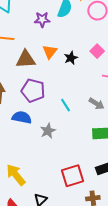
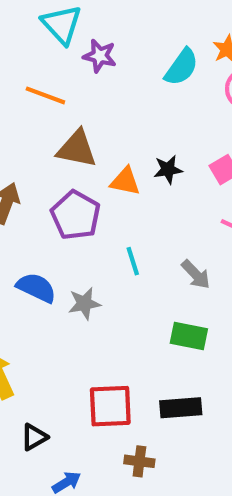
purple star: (42, 20) -> (100, 56), moved
orange triangle: (50, 52) -> (125, 181), moved, turned 49
blue semicircle: (22, 117) -> (36, 288), moved

